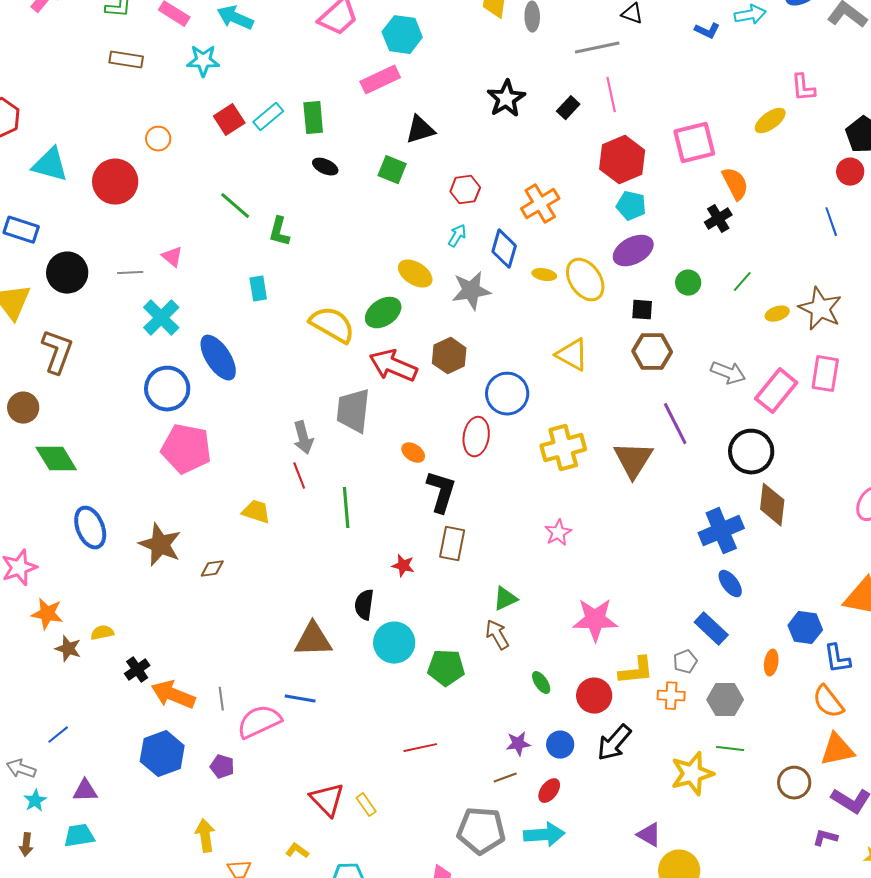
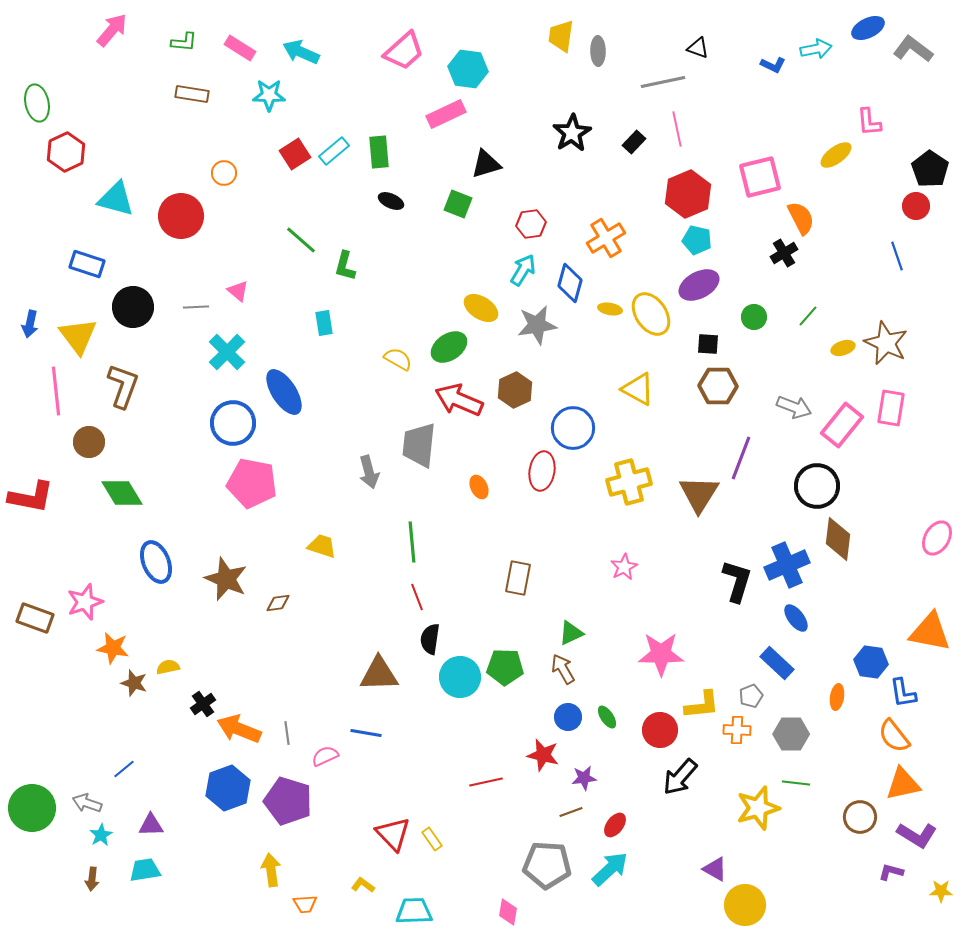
cyan arrow: (457, 236) -> (523, 270), size x1.4
yellow semicircle: (332, 325) -> (398, 359), size x0.6
purple line: (675, 424) -> (741, 458), turned 48
orange ellipse: (413, 453) -> (479, 487), turned 30
red line: (299, 476) -> (417, 597), moved
black L-shape: (441, 492) -> (737, 581), moved
red star: (403, 566) -> (543, 755), moved, size x1.4
green pentagon: (446, 668) -> (505, 667), moved
pink semicircle: (259, 722) -> (325, 756), size x0.6
blue circle: (560, 745) -> (568, 717), moved
purple pentagon: (222, 767) -> (288, 801), size x2.0
cyan arrow: (544, 835) -> (610, 869), turned -39

